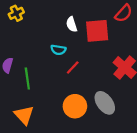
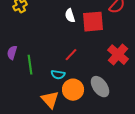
cyan semicircle: (58, 50) -> (58, 75), moved
orange triangle: (24, 115) -> (50, 100), moved

